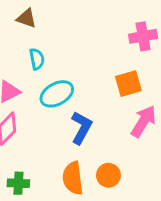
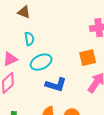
blue L-shape: (81, 128) -> (56, 85), turned 75

